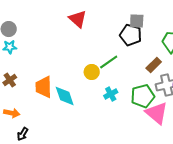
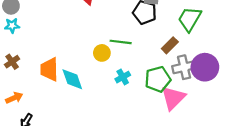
green line: (109, 62) -> (121, 42), turned 42
orange arrow: (12, 113) -> (14, 98), turned -35
pink triangle: (157, 113) -> (173, 98), turned 35

